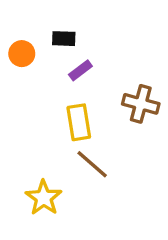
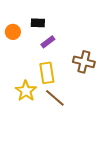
yellow star: (44, 198) -> (26, 91), moved

